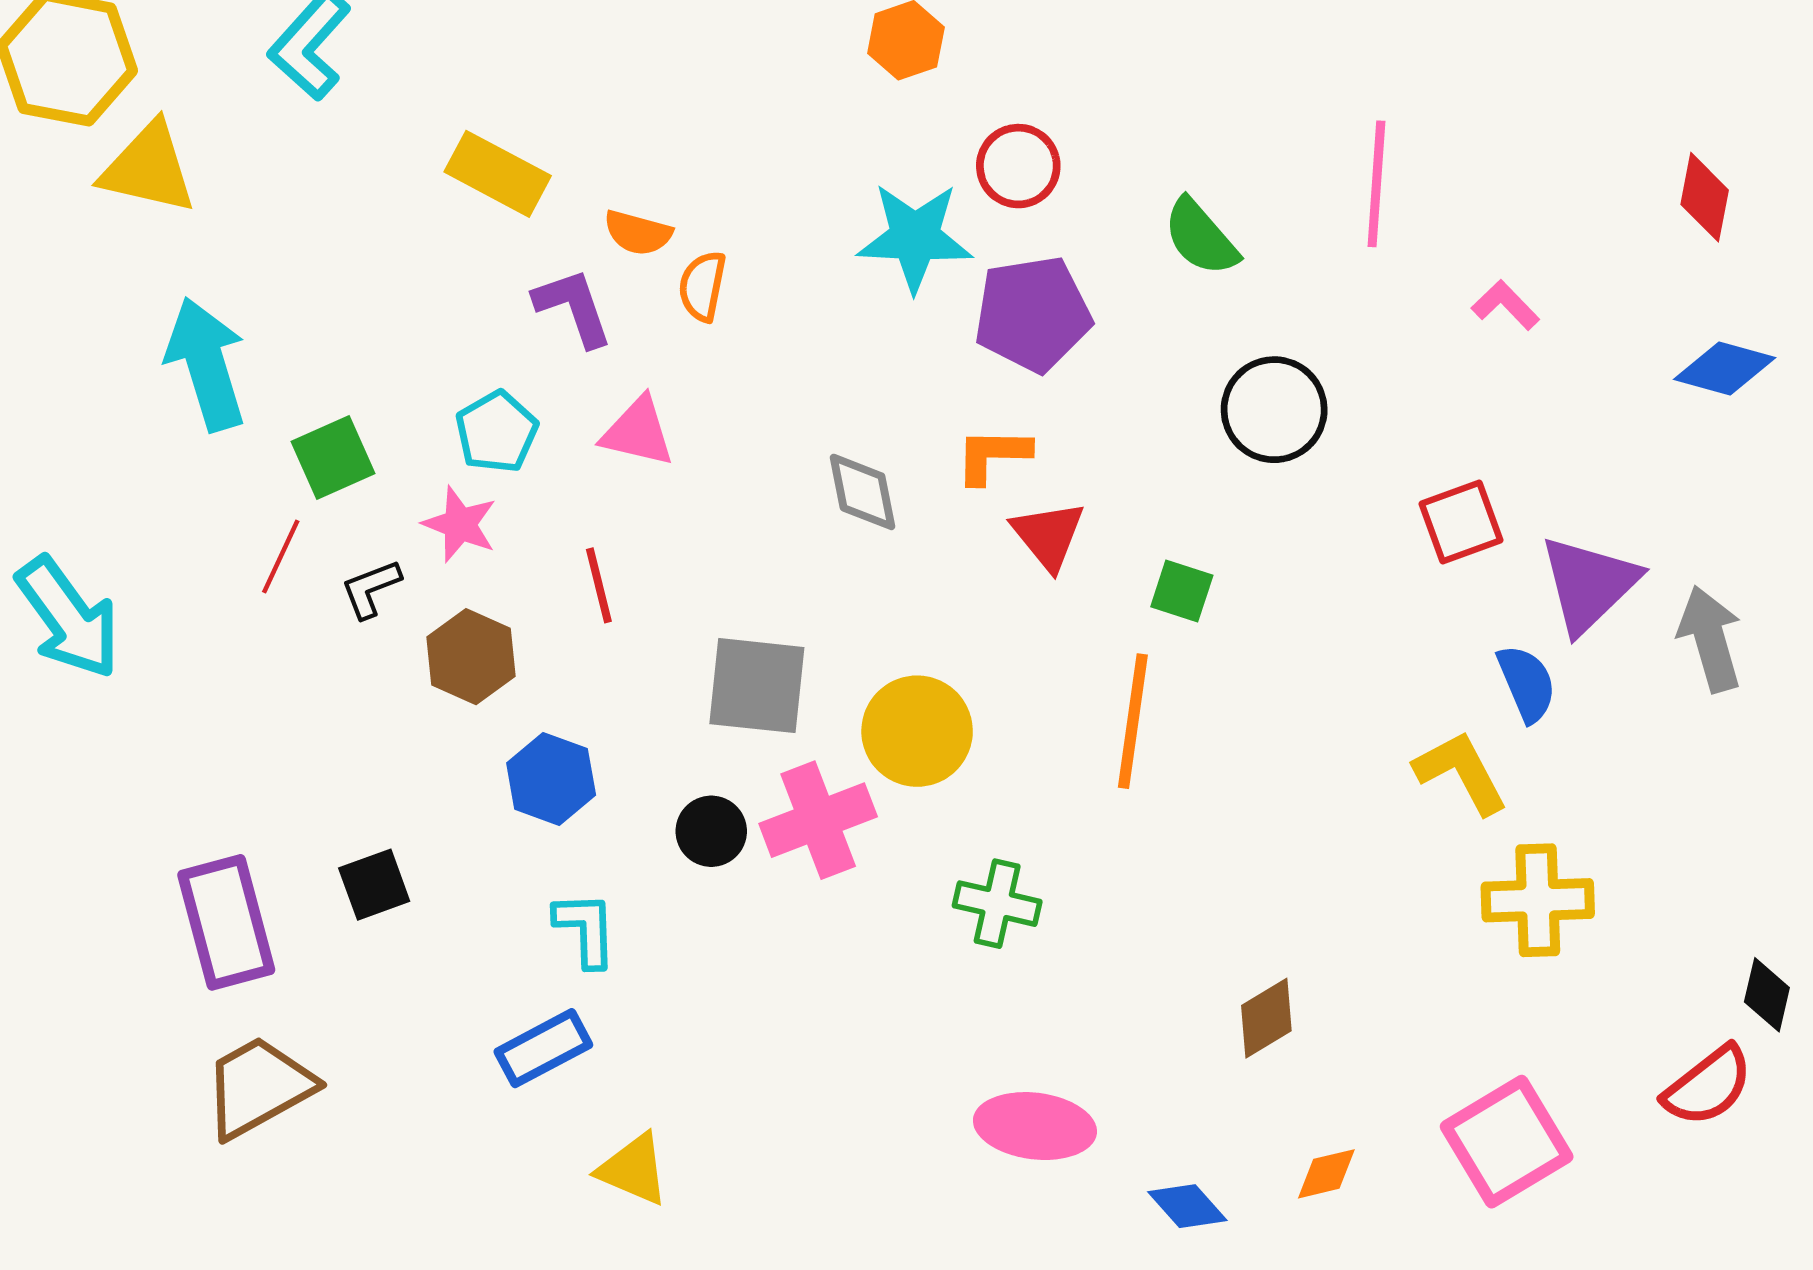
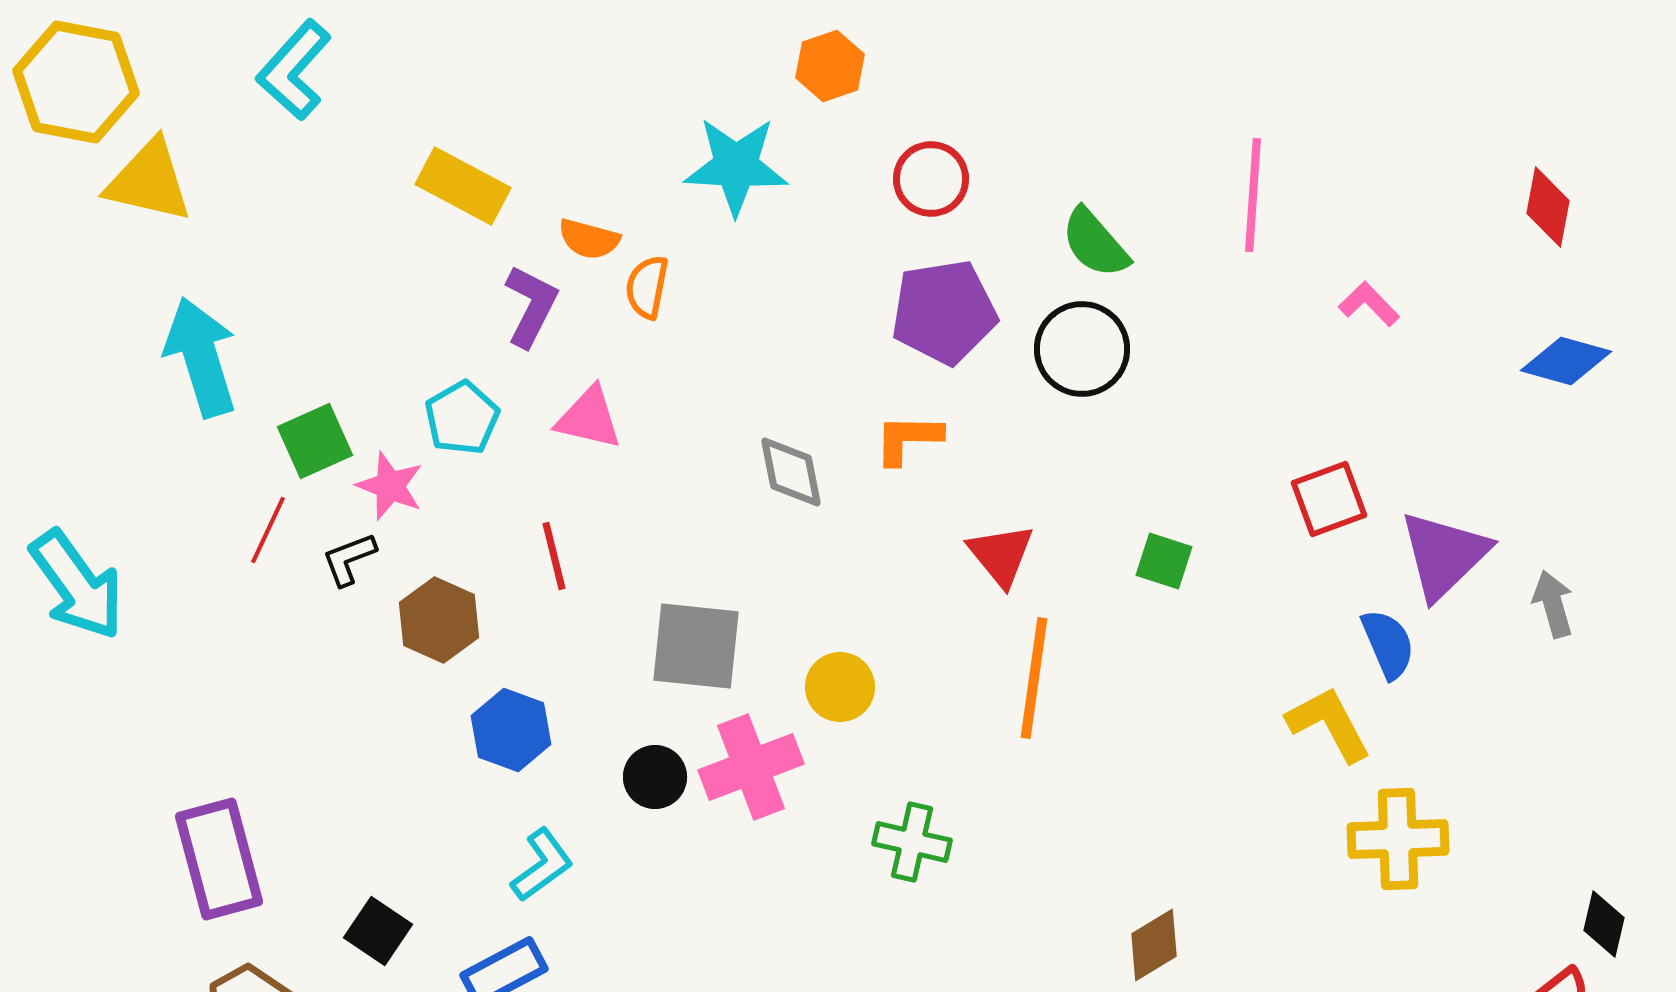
cyan star: (915, 237) -> (736, 166), moved
purple L-shape: (573, 307) -> (531, 306), turned 46
black circle: (1274, 410) -> (1082, 349), moved
pink star: (460, 524) -> (390, 486), moved
red triangle: (1048, 535) -> (1001, 555), moved
green square: (1182, 591) -> (1164, 561), moved
gray arrow: (1710, 639) -> (1553, 604), size x0.7
yellow circle: (917, 731) -> (840, 687), size x0.7
black square: (374, 885) -> (378, 931), moved, turned -36
cyan L-shape: (586, 929) -> (542, 865), turned 56

